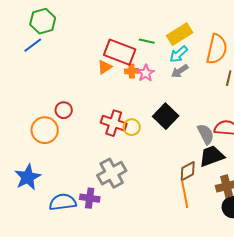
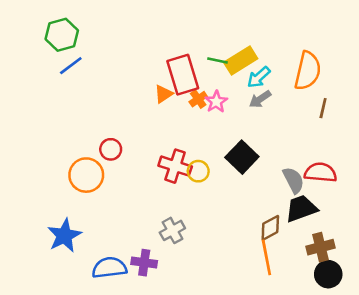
green hexagon: (43, 21) -> (62, 35), moved
yellow rectangle: (180, 34) -> (241, 60), moved
red rectangle: (120, 52) -> (183, 75), turned 52
orange cross: (132, 71) -> (198, 99), turned -32
gray cross: (112, 173) -> (172, 230), size x0.7

